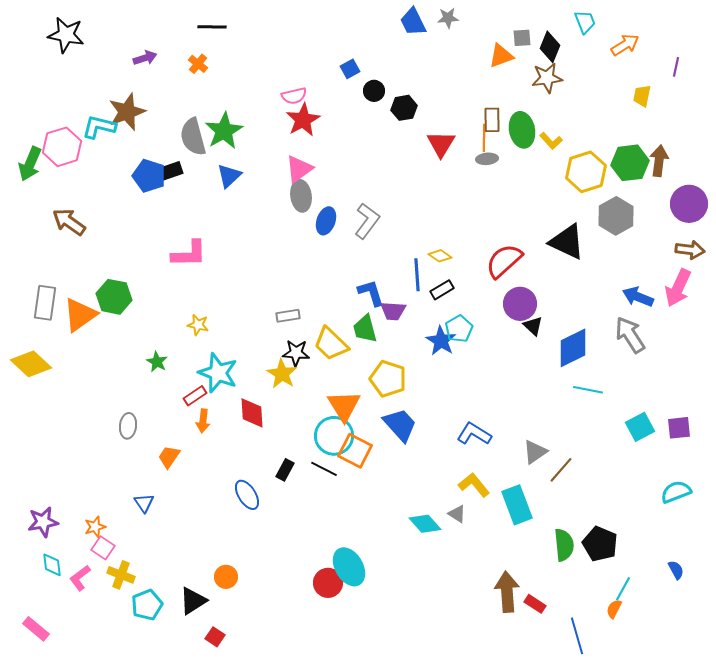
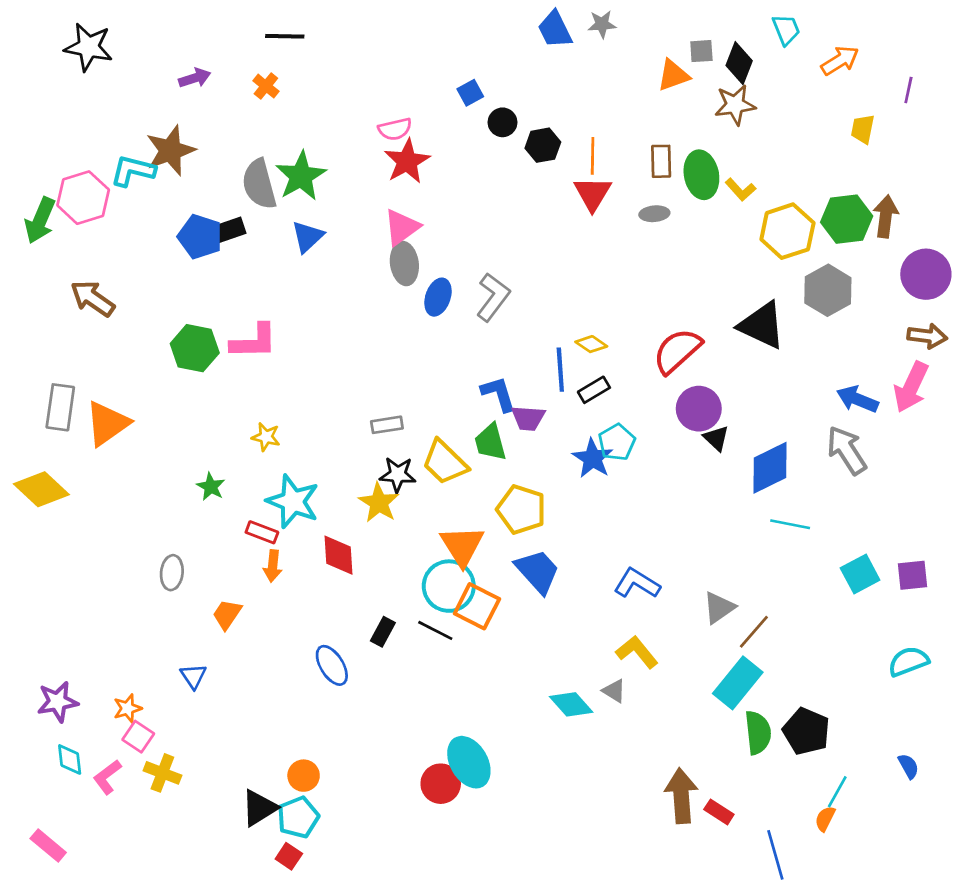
orange line: (484, 138) -> (593, 156), moved
green hexagon: (114, 297) -> (195, 348), moved
red rectangle: (195, 396) -> (262, 532), turned 55
cyan rectangle: (517, 505) -> (738, 683), moved, turned 60
cyan pentagon: (147, 605) -> (298, 817), moved

